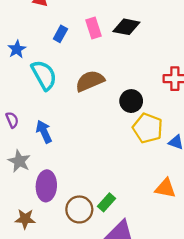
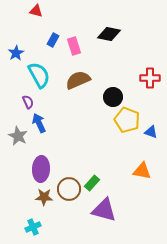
pink rectangle: (93, 28) -> (74, 46), moved
purple semicircle: (12, 120) -> (28, 102), moved
gray star: (19, 161) -> (18, 136), moved
brown star: (25, 219) -> (44, 197), moved

